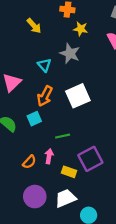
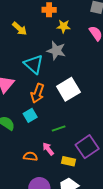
cyan triangle: (44, 65) -> (34, 64), size x1.5
pink arrow: (49, 156) -> (48, 149), turned -40
orange semicircle: (29, 162) -> (30, 156), turned -120

